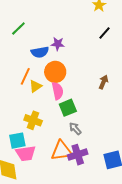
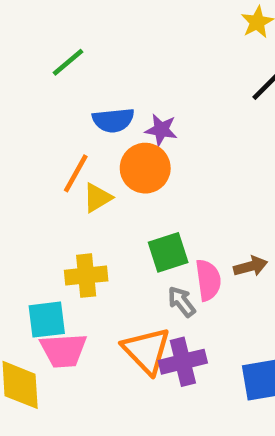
purple star: (58, 44) -> (161, 130), moved
brown arrow: (103, 82) -> (250, 266), moved, turned 48
pink semicircle: (58, 91) -> (208, 280), moved
yellow cross: (33, 120) -> (86, 276), turned -30
orange triangle: (62, 151) -> (147, 350), turned 50

